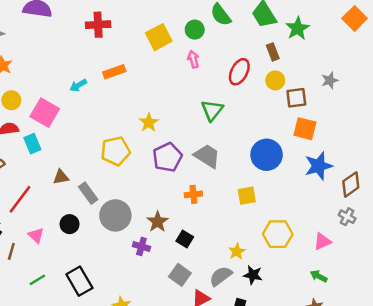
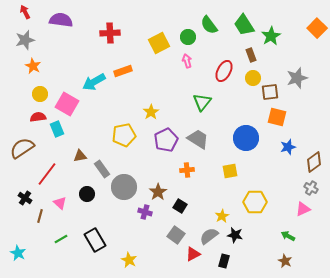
gray star: (330, 80) -> (297, 78), size x1.5
cyan arrow: (78, 85) -> (94, 82), size x1.6
blue star: (319, 166) -> (288, 147), size x0.7
pink triangle: (322, 241) -> (303, 209), moved

